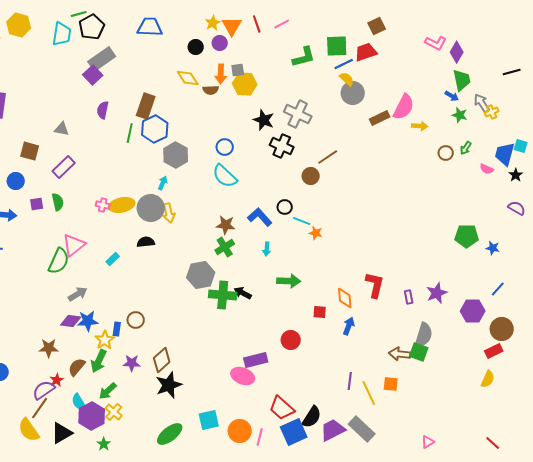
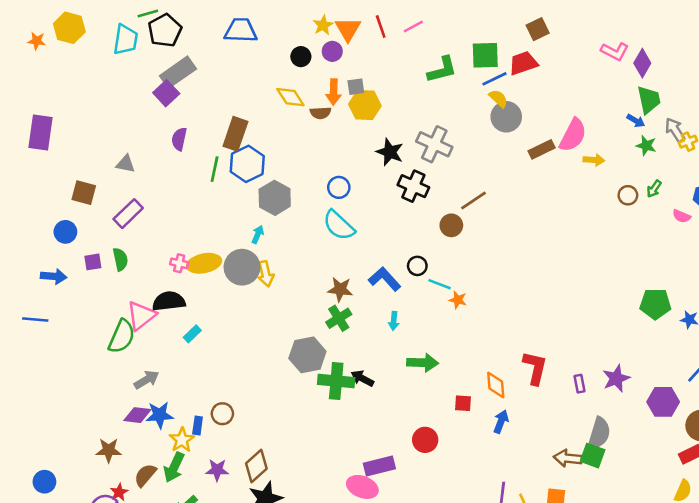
black semicircle: (146, 242) -> (169, 301), moved, size x1.4

